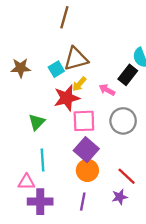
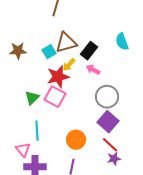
black rectangle: (128, 75) -> (89, 51), moved
pink square: (84, 121) -> (55, 97), moved, turned 30
purple square: (86, 150) -> (108, 122), moved
pink triangle: (26, 182) -> (23, 150), turned 49
purple star: (120, 197) -> (114, 159), moved

